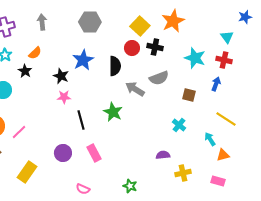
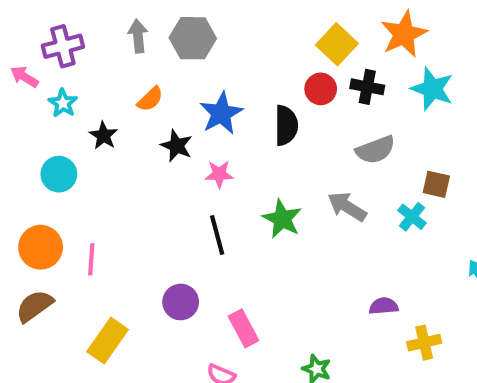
gray hexagon: (90, 22) -> (193, 38), moved
orange semicircle: (35, 53) -> (150, 99), moved
cyan star: (195, 58) -> (432, 89), moved
gray arrow: (135, 89) -> (347, 207), moved
pink star: (64, 97) -> (219, 174), moved
cyan cross: (179, 125) -> (412, 217), moved
pink line: (19, 132) -> (91, 259), turned -42
pink rectangle: (94, 153) -> (244, 328), moved

